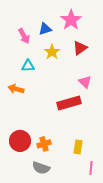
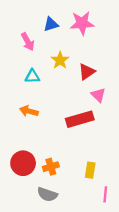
pink star: (71, 20) -> (82, 23), turned 30
blue triangle: (45, 29) -> (51, 24), moved
red triangle: (80, 48) -> (87, 72), moved
orange arrow: (16, 89) -> (29, 111), moved

